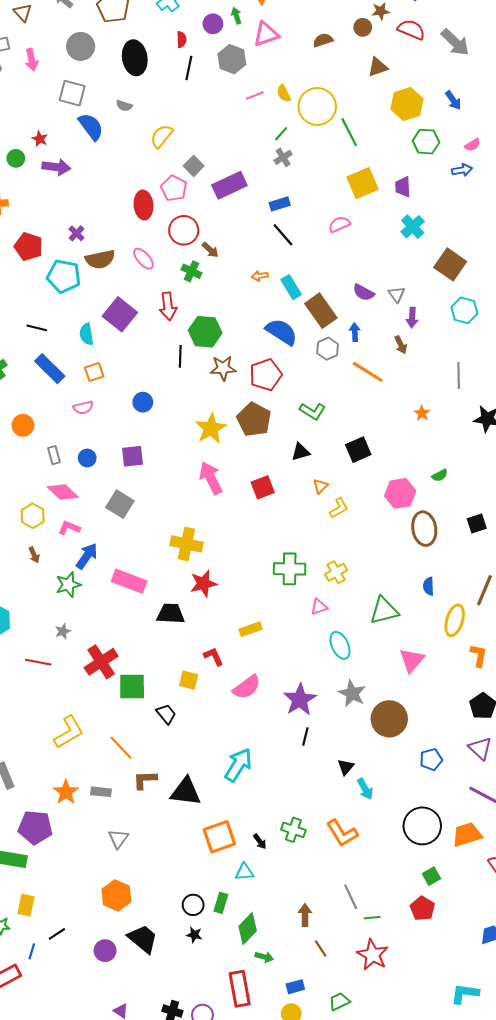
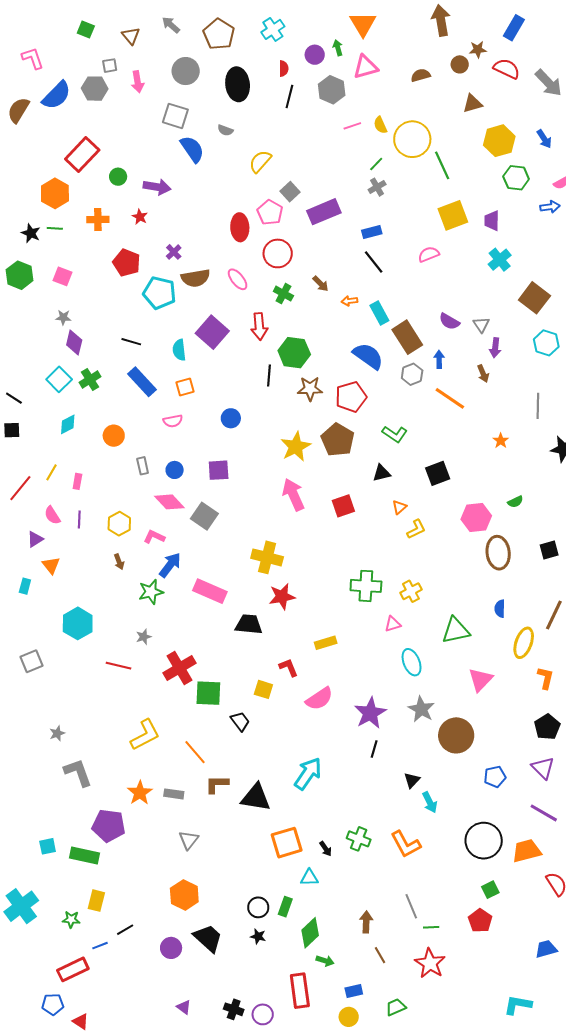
red star: (40, 139) -> (140, 217), moved
brown arrow: (210, 250) -> (321, 284), moved
pink diamond: (63, 492) -> (169, 502), moved
blue line: (32, 951) -> (100, 946), turned 49

